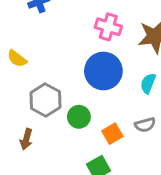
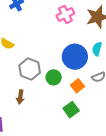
pink cross: (108, 27) -> (65, 15), turned -36
blue circle: (103, 71) -> (75, 57), moved

